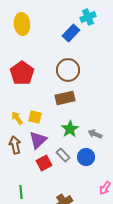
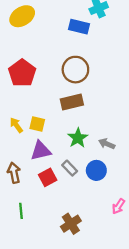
yellow ellipse: (22, 24) -> (22, 16), turned 65
blue rectangle: (71, 33) -> (79, 27), turned 60
purple triangle: (38, 140) -> (41, 151), turned 30
brown arrow: (15, 145) -> (14, 173), moved

